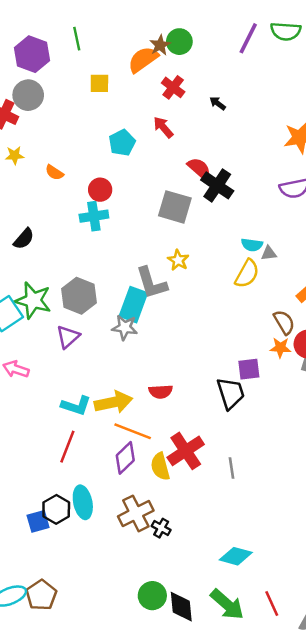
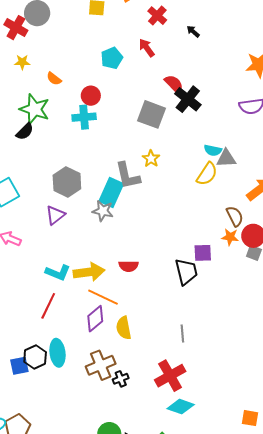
gray triangle: (269, 253) -> (226, 158), size x1.5
green star: (33, 300) -> (35, 109), moved
red cross: (186, 451) -> (170, 376), moved
black cross: (161, 528) -> (121, 379), turned 35

